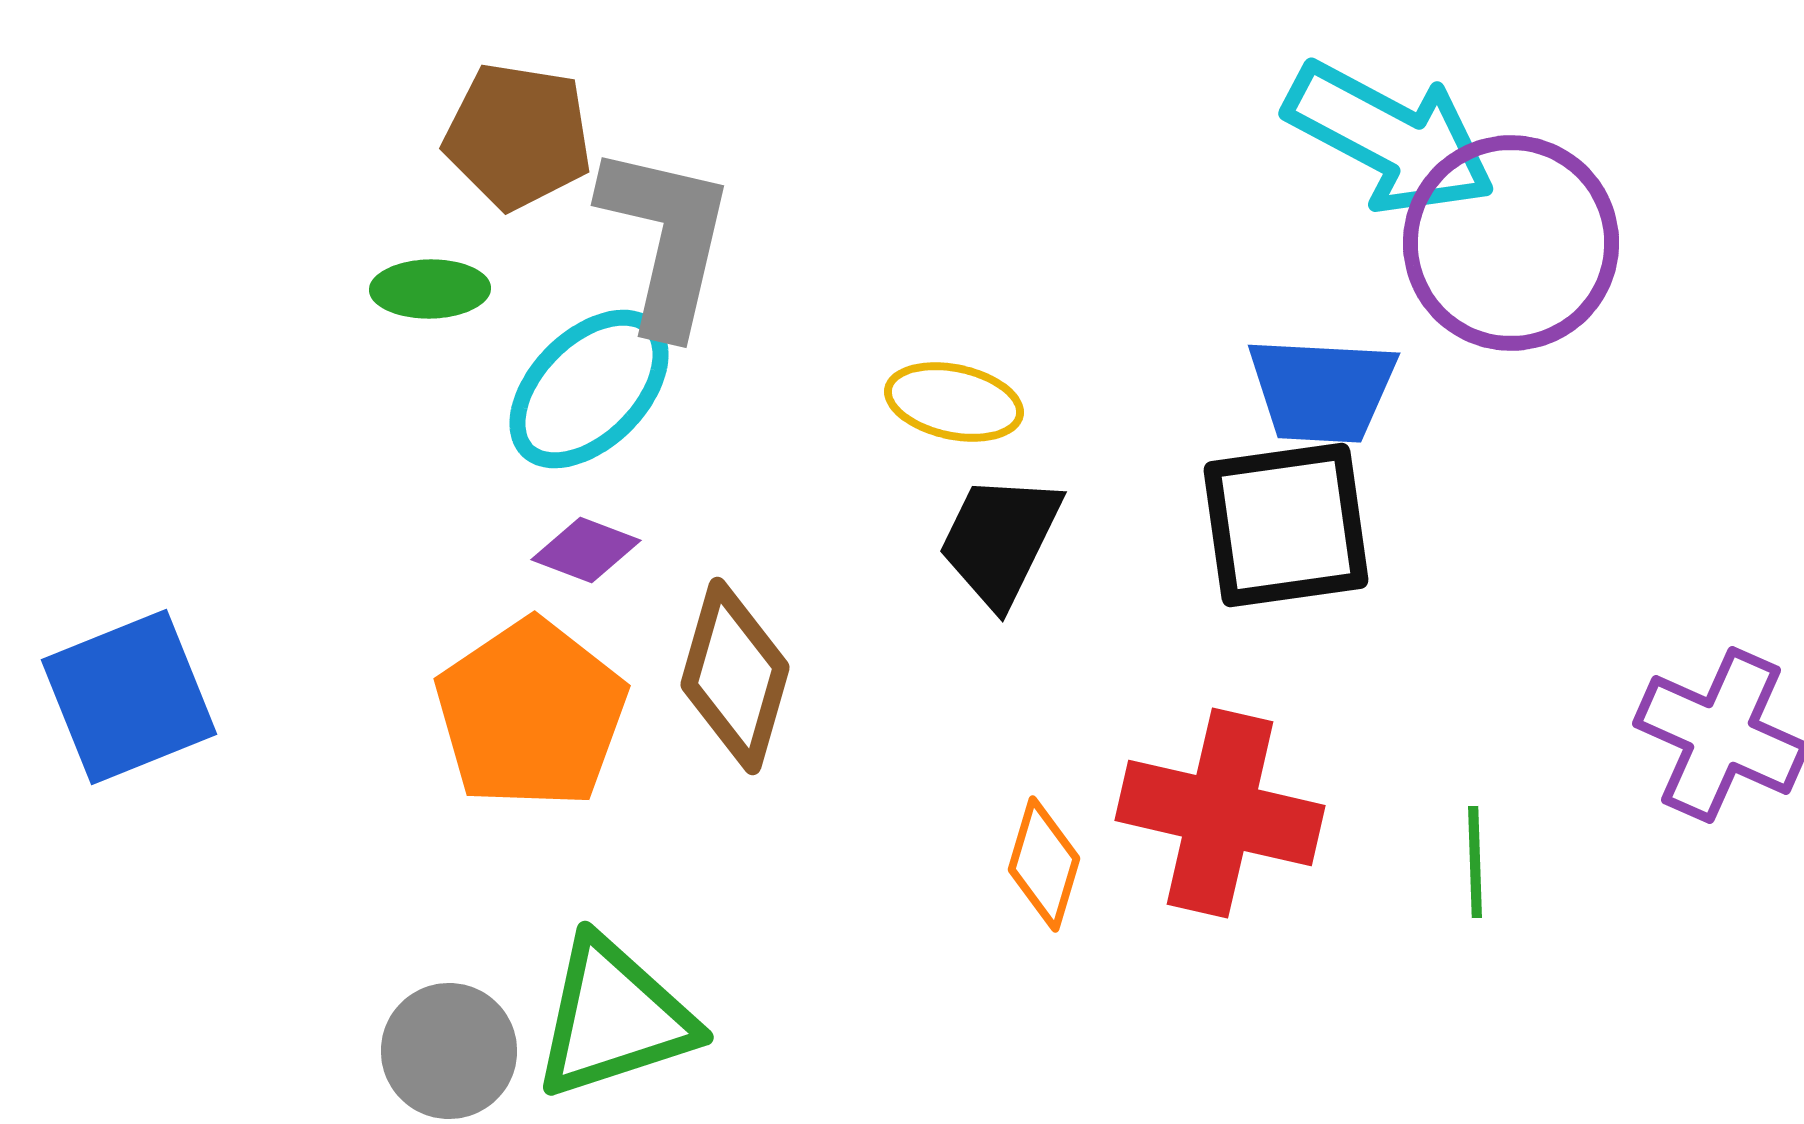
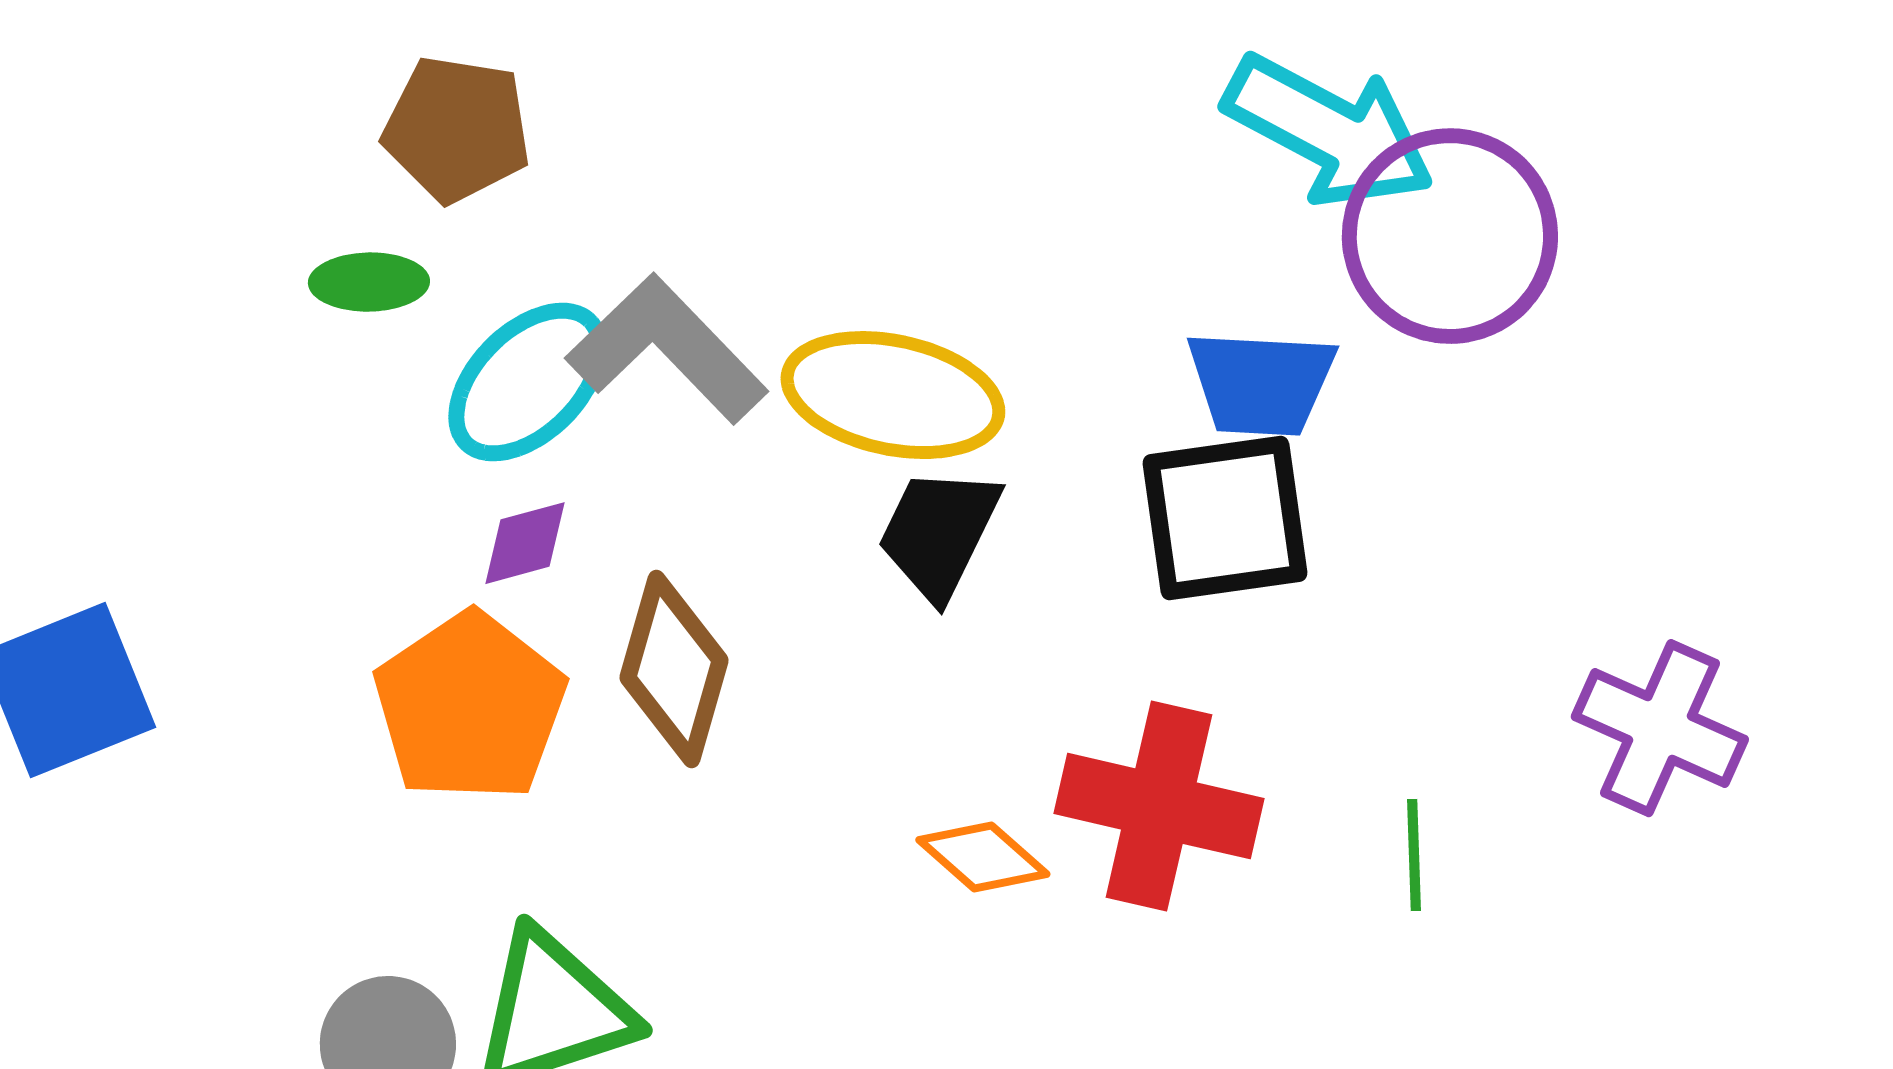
gray L-shape: (666, 239) -> (667, 349), moved, turned -57
yellow ellipse: (954, 402) -> (893, 395), size x1.6
purple diamond: (586, 550) -> (525, 543), turned -36
orange diamond: (1044, 864) -> (983, 857), turned -65

